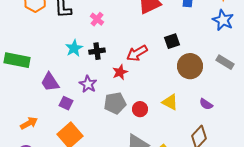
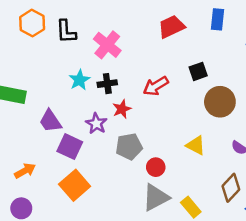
pink cross: (97, 19) -> (107, 45), size x1.6
red star: (120, 72) -> (122, 109), moved
purple square: (66, 103) -> (70, 147), size x1.5
red circle: (140, 109) -> (156, 167), moved

